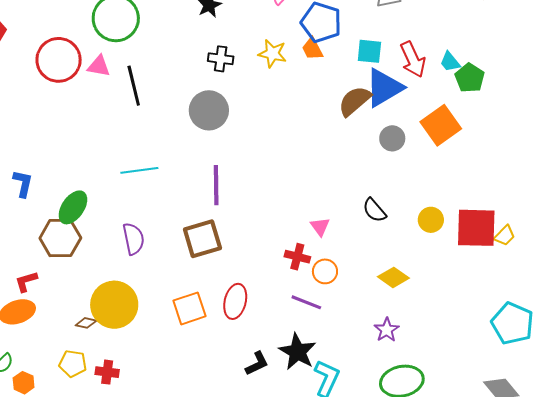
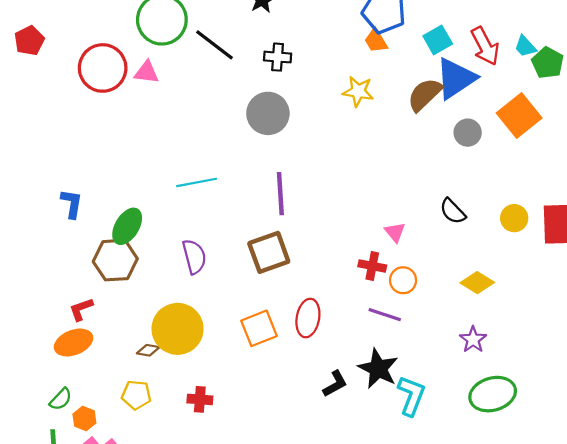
cyan square: (369, 51) -> (438, 40), turned -32
yellow star: (272, 54) -> (358, 91), moved
black line: (134, 86) -> (214, 45), moved, turned -36
red cross: (107, 372) -> (200, 399), moved

